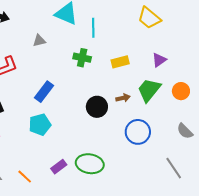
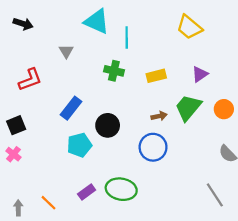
gray triangle: (39, 41) -> (66, 51), turned -48
black circle: (97, 107) -> (108, 125), moved
cyan pentagon: (40, 125) -> (79, 145), moved
blue circle: (138, 132) -> (153, 147), moved

